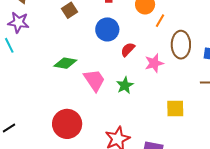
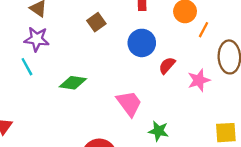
green diamond: (65, 63) -> (73, 83), moved
green star: (125, 85) -> (159, 131), moved, turned -30

